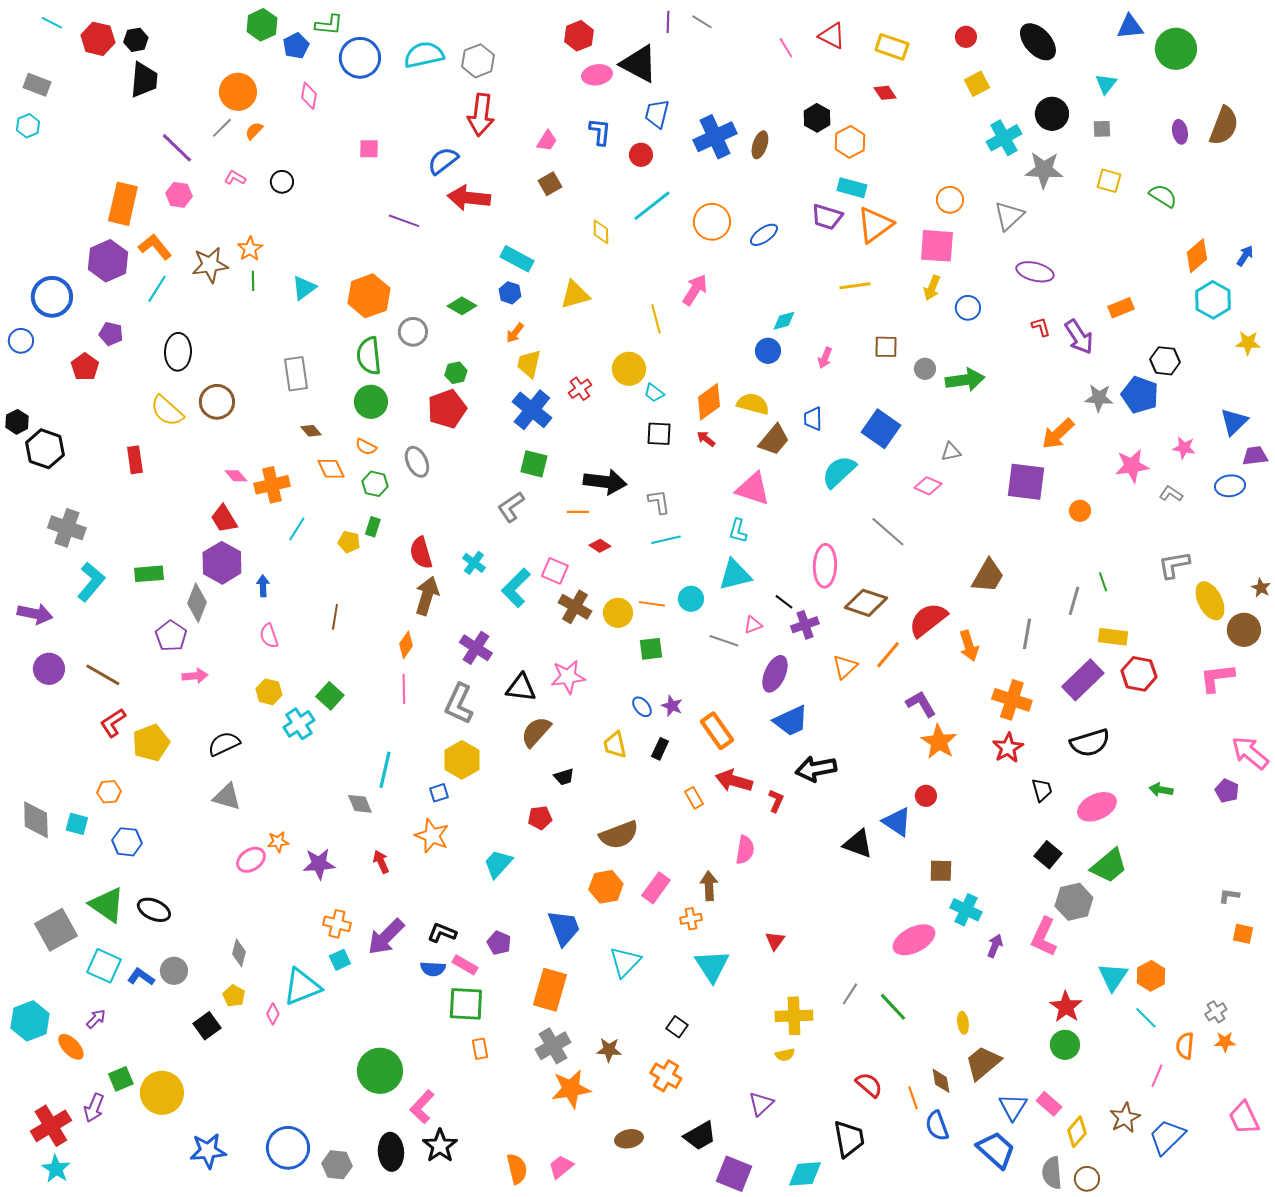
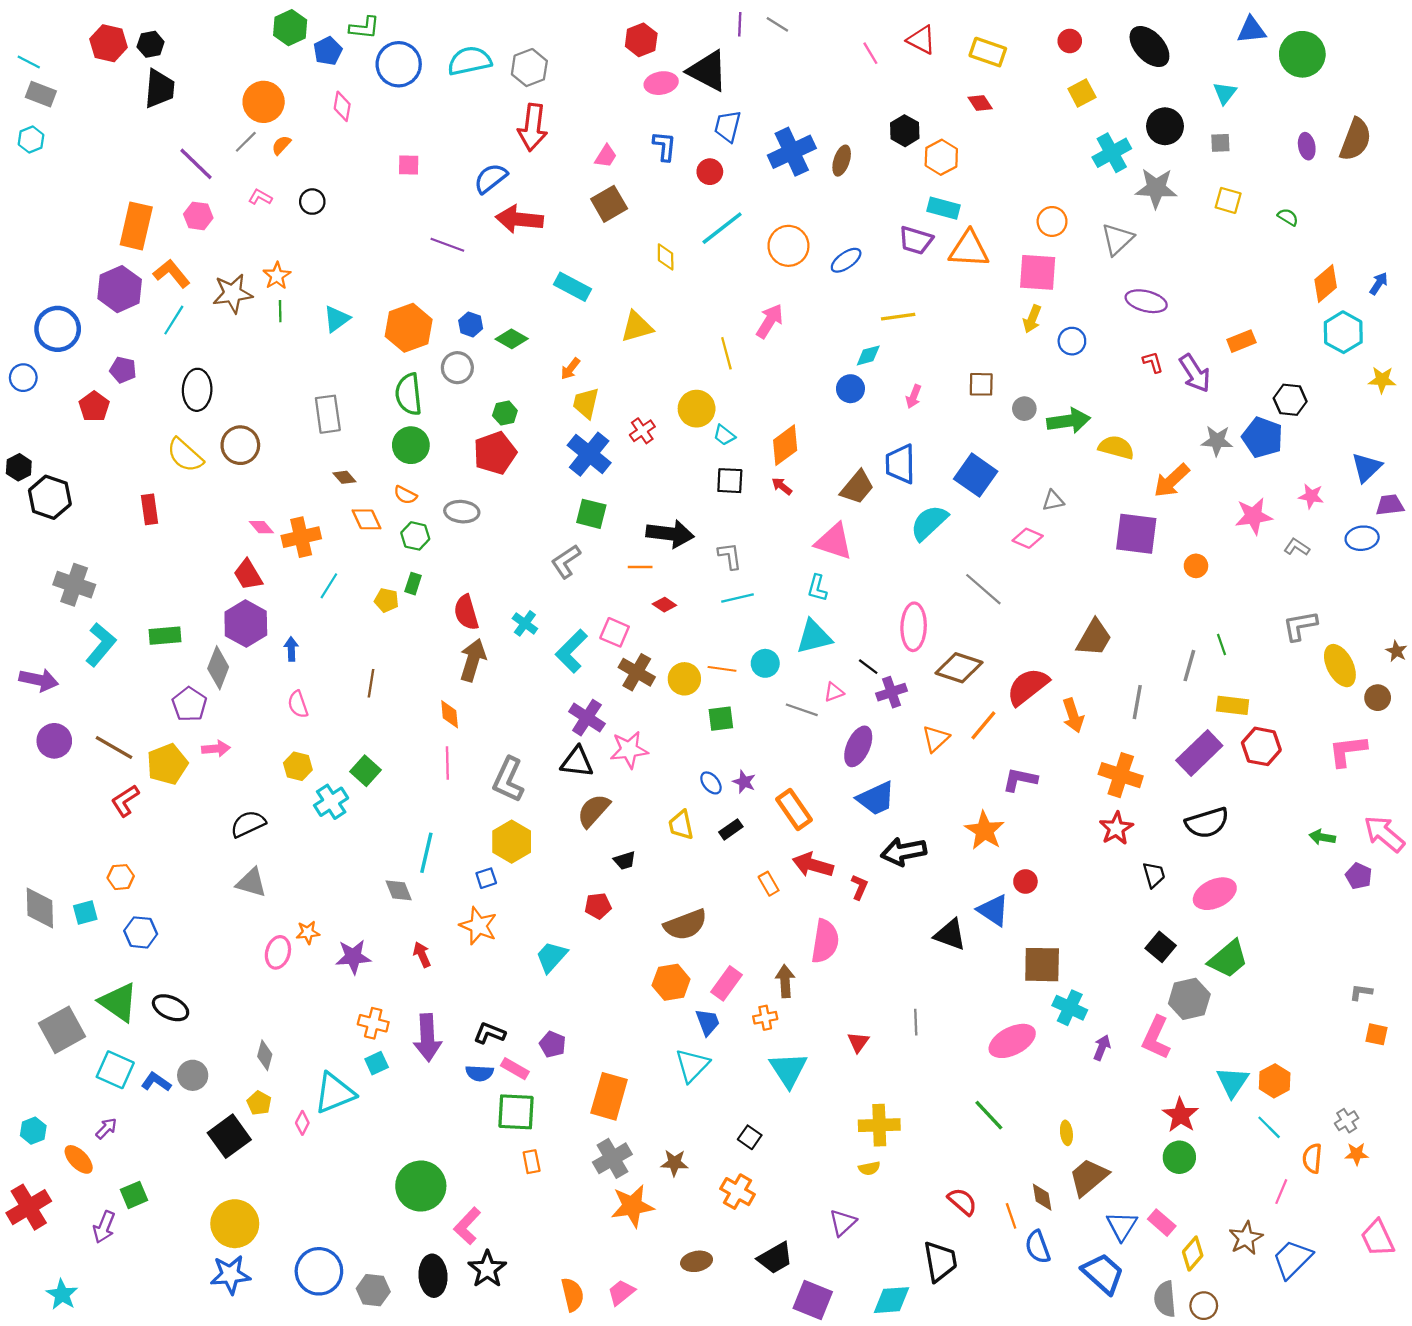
cyan line: (52, 23) -> (29, 62), moved
brown square: (550, 184) -> (609, 204), size x1.4
green semicircle: (1163, 196) -> (1288, 217), size x0.7
orange triangle: (875, 225) -> (969, 249), turned 39
yellow line: (855, 286) -> (898, 317), moved
blue hexagon: (510, 293) -> (471, 324), moved
yellow semicircle: (753, 404) -> (1116, 447), moved
blue trapezoid: (813, 419) -> (900, 464), size x1.5
gray ellipse: (417, 462) -> (462, 512), turned -60
brown circle: (1244, 630) -> (1378, 698), size x0.7
orange diamond: (406, 645) -> (450, 714), turned -40
purple cross: (476, 648) -> (587, 718), moved
purple L-shape: (921, 704) -> (1020, 780), turned -48
orange star: (939, 742) -> (984, 831), moved
yellow pentagon: (151, 743) -> (167, 764), moved
black rectangle: (660, 749) -> (731, 829), turned 30
green arrow: (1161, 790) -> (1322, 837), moved
cyan square: (77, 824) -> (85, 912), turned -30
pink semicircle: (745, 850) -> (825, 941), size x1.4
pink ellipse: (251, 860) -> (278, 952), turned -40
brown square: (941, 871) -> (1042, 965), size x1.5
blue trapezoid: (564, 928) -> (708, 1022), moved, size x0.7
purple arrow: (386, 937) -> (427, 1038), turned -48
gray line: (850, 994) -> (916, 1022), moved, turned -35
cyan hexagon: (30, 1021) -> (33, 1131), size x0.6
black square: (207, 1026) -> (229, 1136), size x1.4
yellow circle: (162, 1093) -> (235, 1224), moved
red cross: (51, 1126) -> (29, 1207), moved

